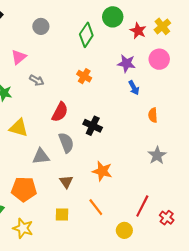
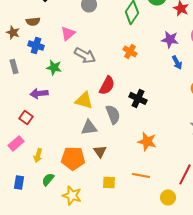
gray arrow: (37, 80) -> (85, 55), size x1.5
yellow triangle: (19, 128) -> (84, 100), moved
brown triangle: (66, 182) -> (100, 151), moved
orange line: (96, 207) -> (141, 175), turned -42

